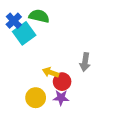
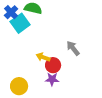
gray arrow: (85, 62) -> (73, 48), turned 133
yellow circle: (36, 98) -> (19, 86), moved

